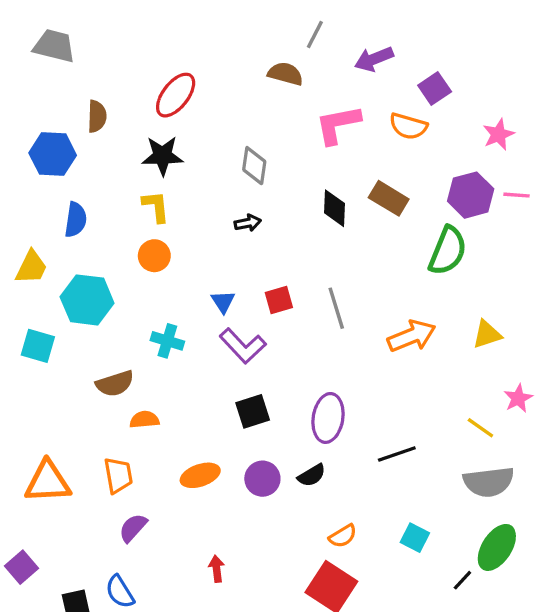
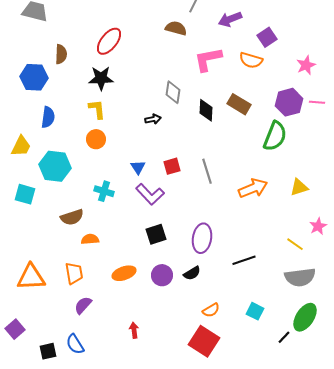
gray diamond: (254, 166) -> (173, 92), moved

